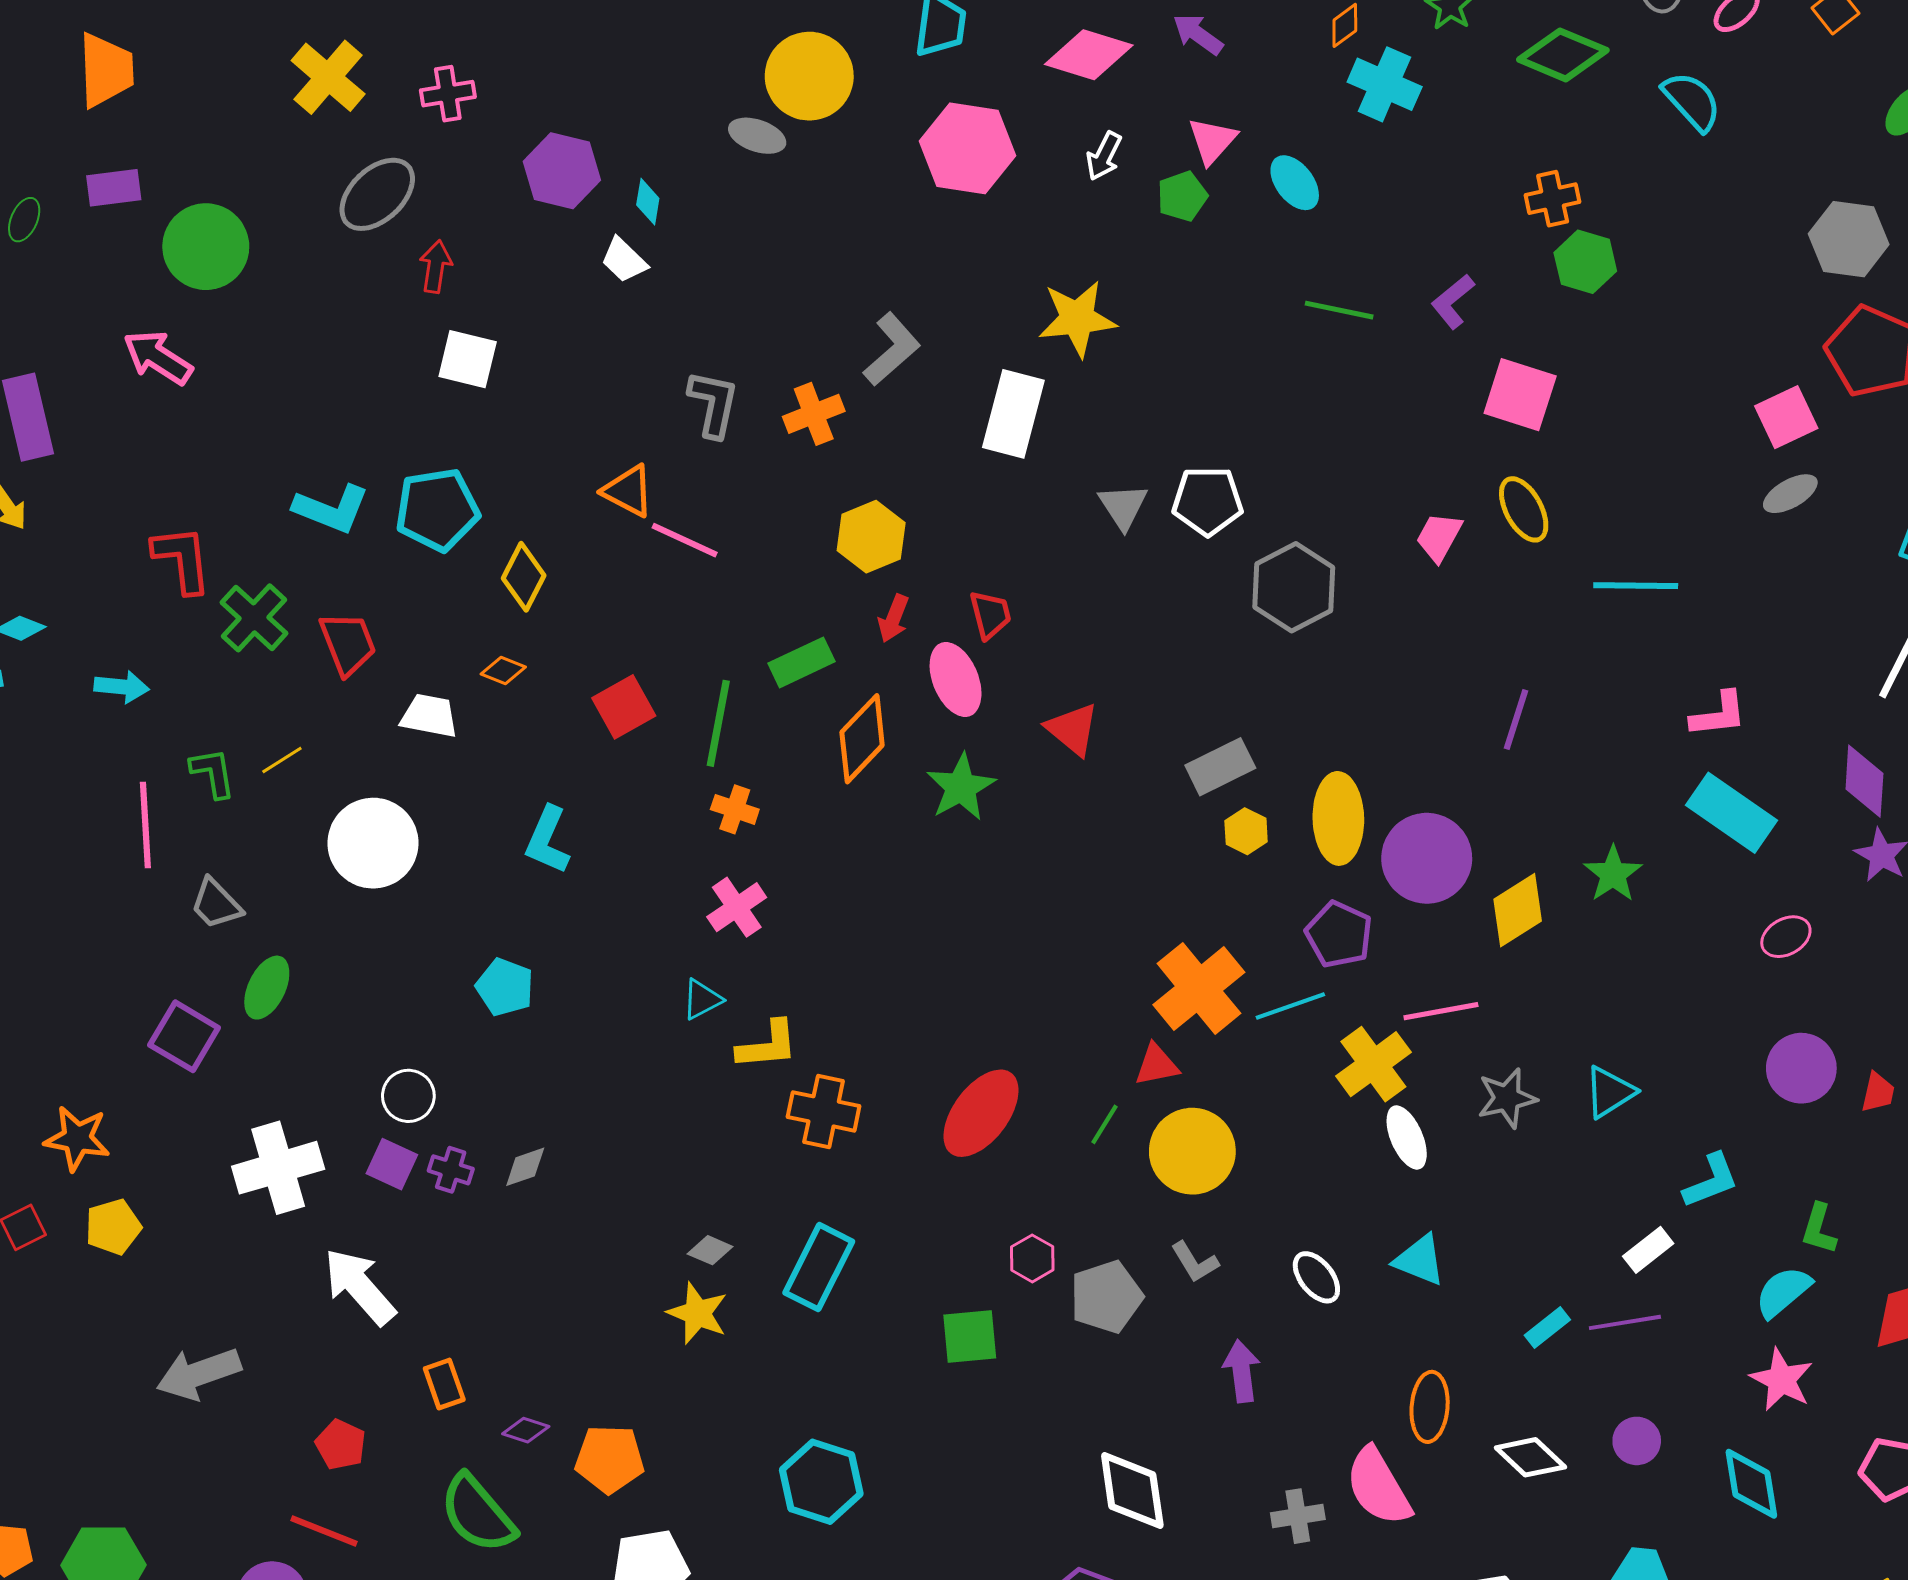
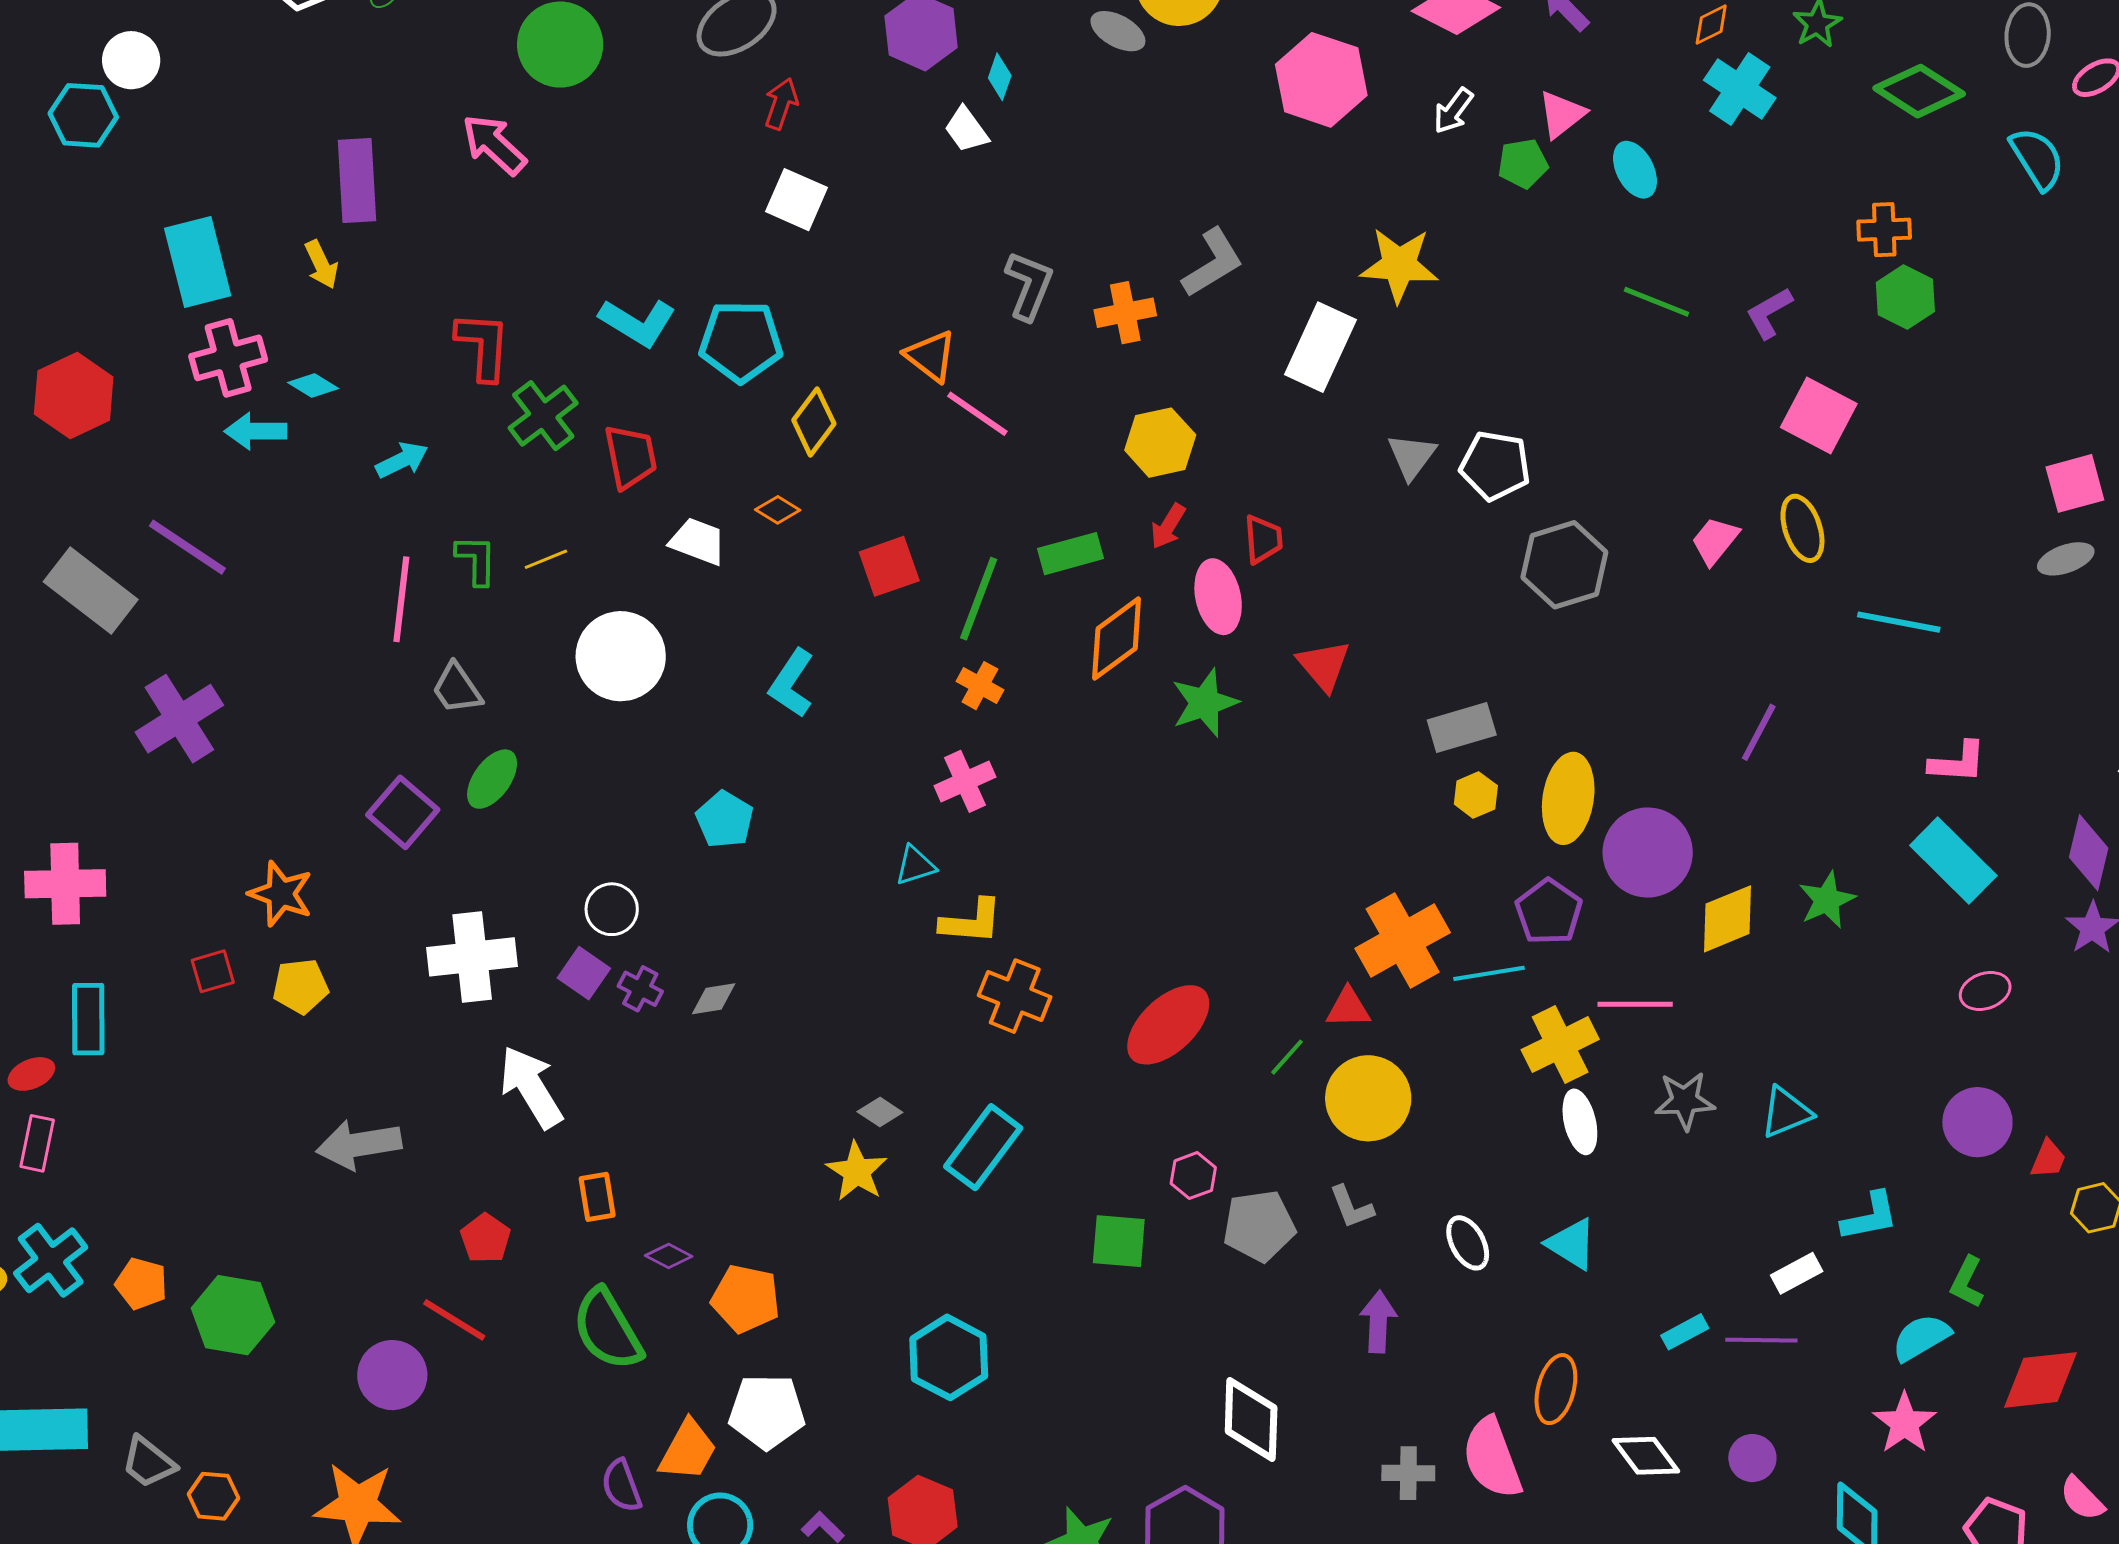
cyan arrow: (122, 687) -> (402, 460), turned -42

